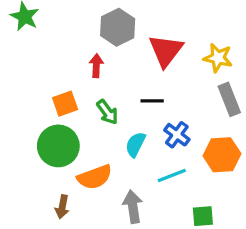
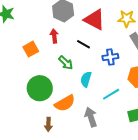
red triangle: (166, 51) -> (94, 20), turned -30
black line: (152, 101) -> (84, 44), moved, turned 40
orange square: (65, 104) -> (31, 49), moved
blue cross: (177, 135) -> (110, 57), moved, turned -35

